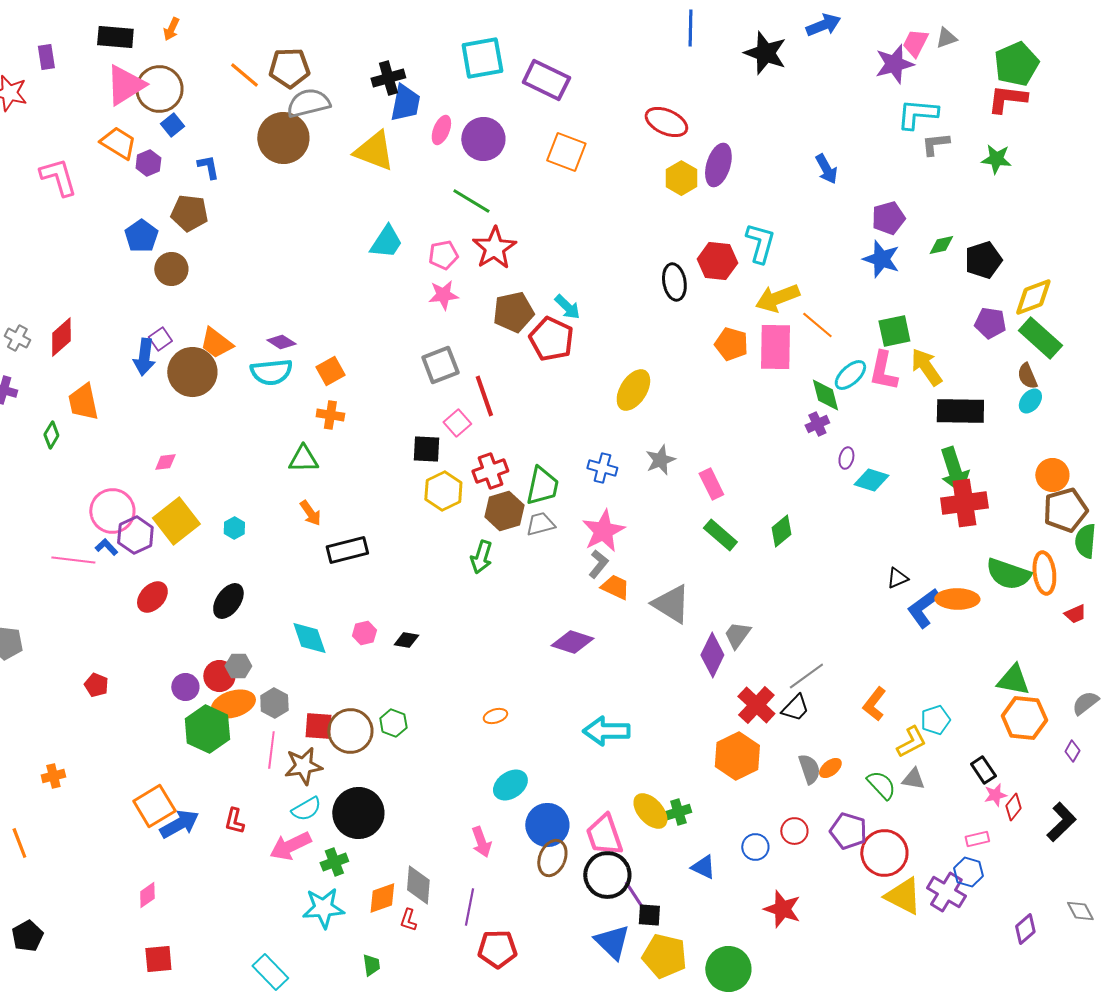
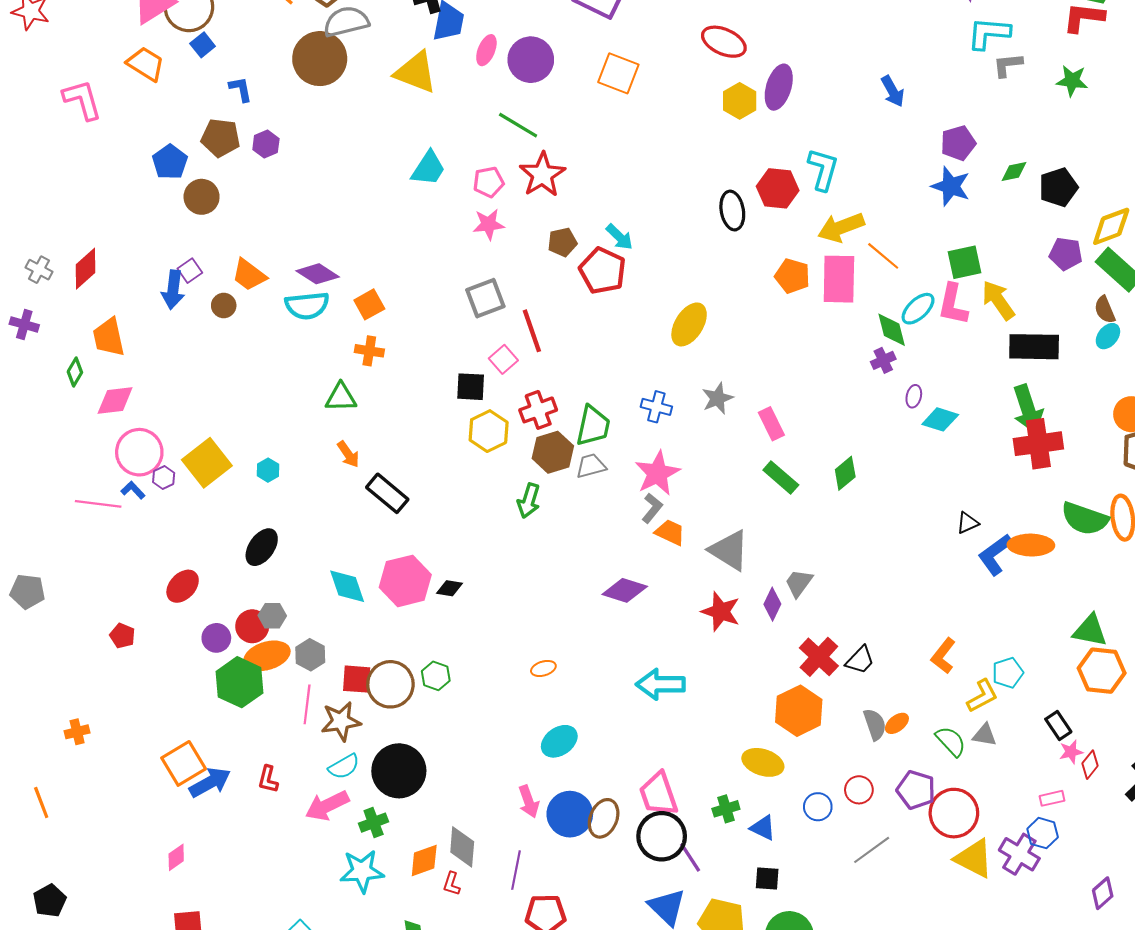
purple hexagon: (148, 163) -> (266, 144), moved
brown pentagon: (513, 312) -> (562, 242), size x0.7
purple diamond: (281, 342) -> (318, 274), size x1.4
brown circle: (192, 372) -> (224, 305), size x0.5
pink diamond: (165, 462) -> (115, 400), moved, size x1.6
purple hexagon: (135, 535) -> (164, 477), size x0.6
black rectangle: (347, 550) -> (387, 493), turned 54
red ellipse: (152, 597) -> (183, 586), moved
pink hexagon: (364, 633) -> (405, 581), size x2.0
purple diamond: (712, 655) -> (772, 604), size x0.7
gray line: (806, 676) -> (872, 850), moved
yellow ellipse: (650, 811) -> (763, 762), moved, turned -30
green cross: (678, 812) -> (726, 809), moved
blue circle: (547, 825) -> (570, 814), moved
red star: (782, 909) -> (721, 612), moved
black square: (649, 915) -> (767, 878), moved

